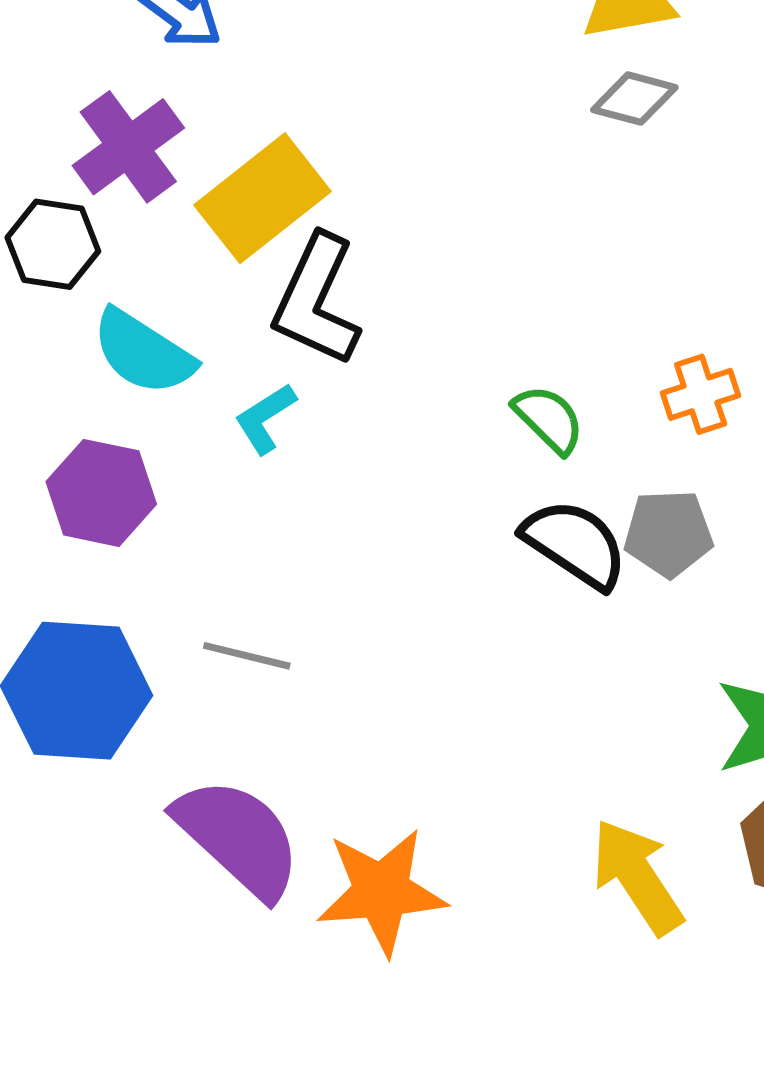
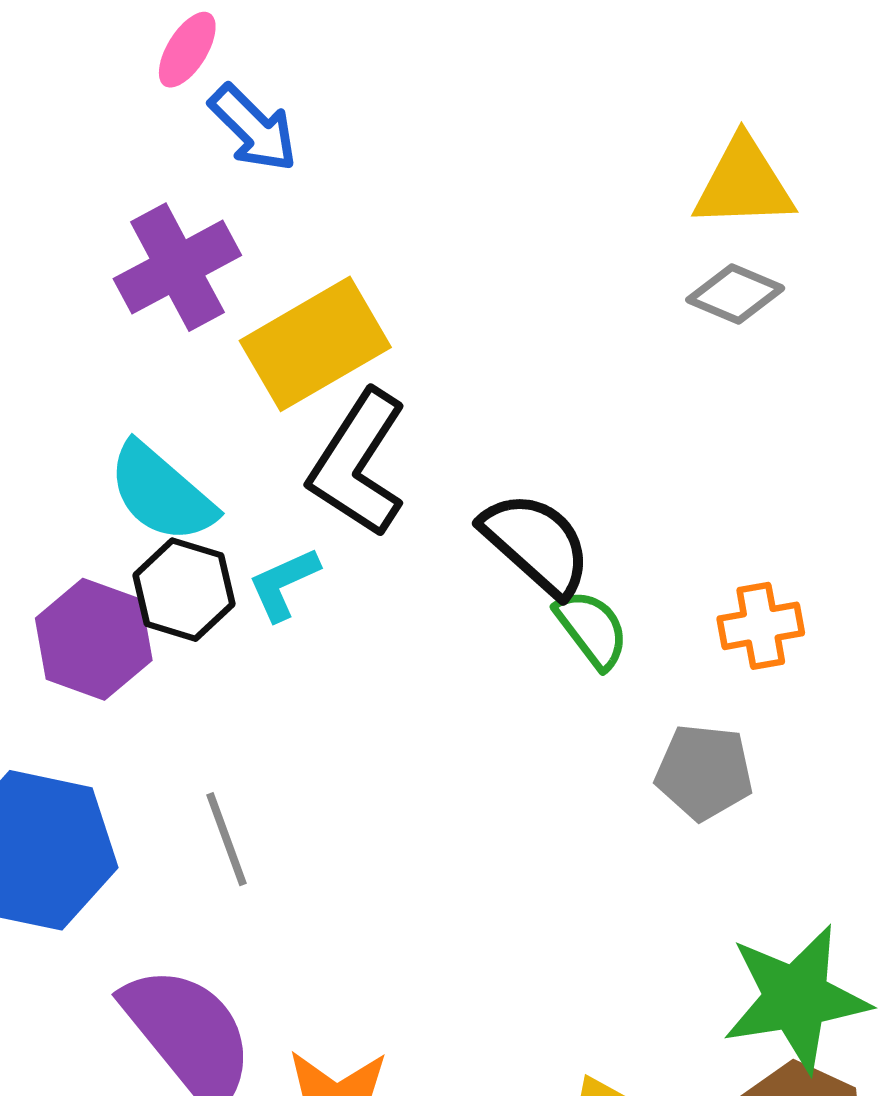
black hexagon: (53, 244) -> (184, 590), moved
black semicircle: (575, 544) -> (536, 544), moved
gray line: (247, 656) -> (226, 839), turned 48

